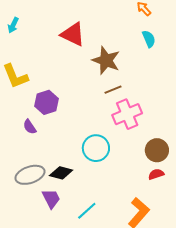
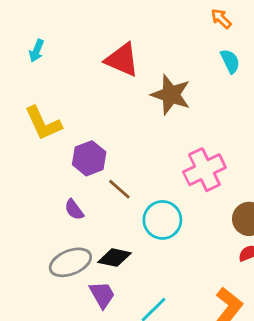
brown line: (113, 90) -> (119, 189), moved, turned 66
purple semicircle: (30, 127) -> (74, 210), moved

